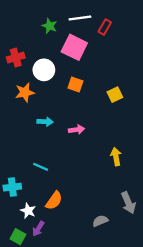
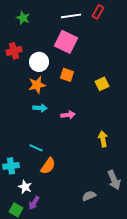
green star: (50, 26) -> (23, 18), moved
red rectangle: (105, 27) -> (98, 12), moved
orange star: (25, 92) -> (37, 85), moved
orange semicircle: (54, 201) -> (48, 166), moved

